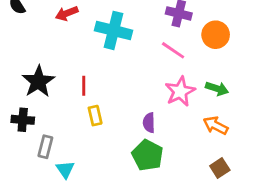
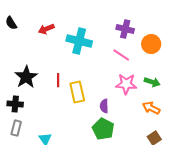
pink star: (180, 91) -> (126, 84), turned 30
yellow rectangle: (95, 116) -> (77, 92), moved, size x1.5
gray rectangle: (45, 147) -> (16, 128), moved

